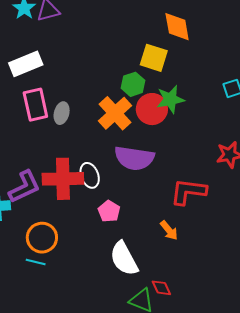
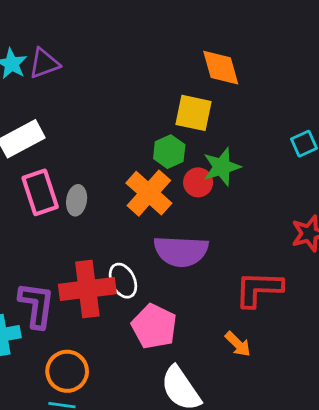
red circle: (152, 109) -> (198, 182), size x0.7
purple L-shape: (25, 187) -> (37, 305), turned -51
pink pentagon: (109, 211) -> (154, 326), size x1.5

